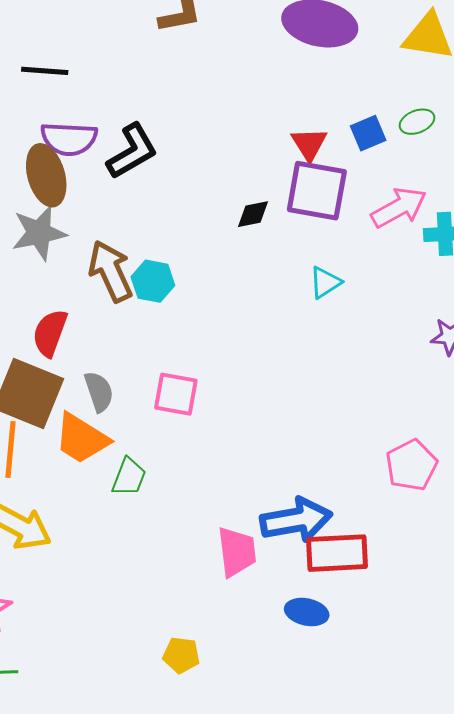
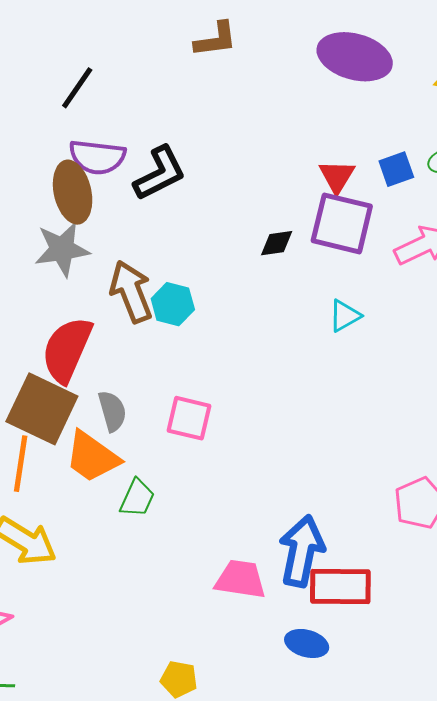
black line: (45, 71) -> (77, 88), turned -63
red semicircle: (50, 333) -> (67, 350), size x1.4
blue arrow: (296, 520) -> (302, 551), turned -72
pink trapezoid: (237, 552) -> (240, 579), turned -78

